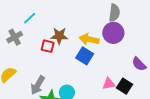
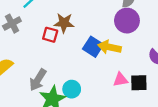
yellow arrow: (89, 39) -> (109, 47), moved
black square: (125, 86) -> (139, 83), turned -35

